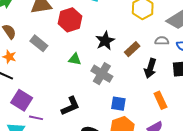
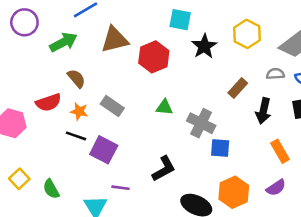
black star: (105, 41) -> (204, 46), moved
gray rectangle: (39, 43) -> (112, 106), moved
purple square: (22, 100) -> (104, 150), moved
blue square: (118, 104) -> (220, 148), moved

